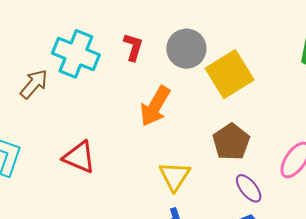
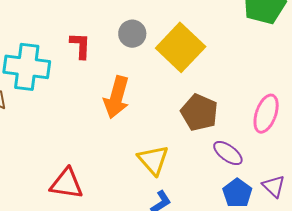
gray circle: (186, 49) -> (132, 34), size x0.7
red triangle: (79, 157) -> (67, 184), moved

